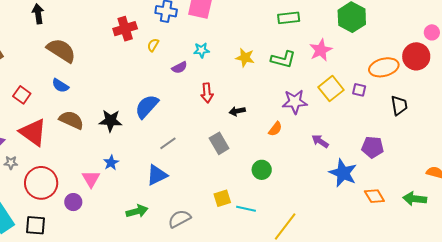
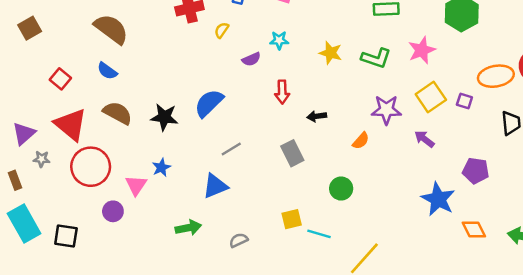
purple arrow: (320, 141) -> (424, 139), moved
red circle: (41, 183) -> (91, 167), moved
gray semicircle: (179, 219) -> (239, 240), size x0.7

